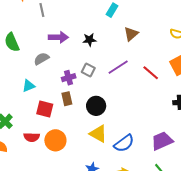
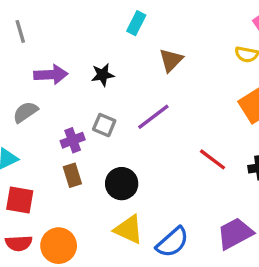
red line: (151, 73) -> (213, 159), moved
red square: (45, 109) -> (20, 200), moved

